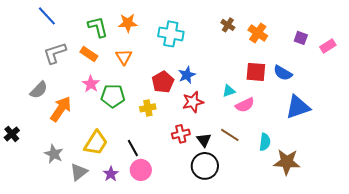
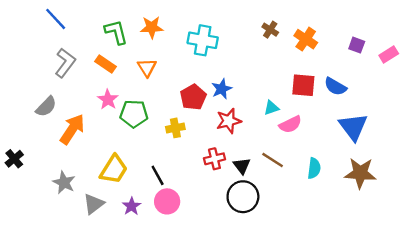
gray L-shape: (55, 53) -> (65, 63), turned 145
blue triangle: (298, 107) -> (353, 127), turned -48
brown star: (287, 162) -> (360, 173), moved

